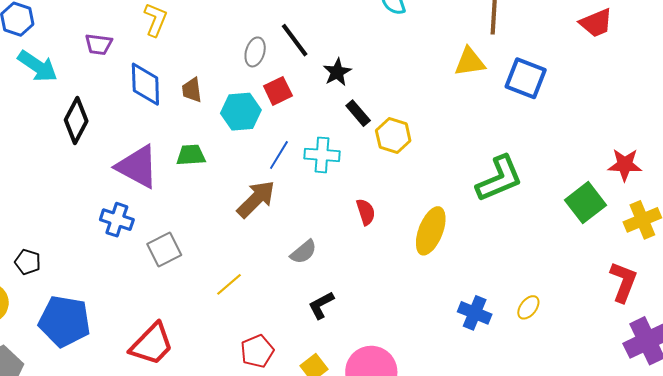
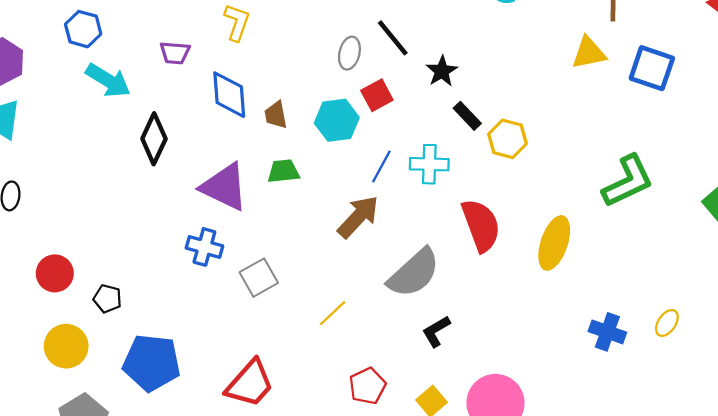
brown trapezoid: (192, 90) -> (276, 115), moved
red semicircle: (366, 212) -> (481, 225), size x1.8
gray semicircle: (304, 252) -> (414, 273), size x1.8

